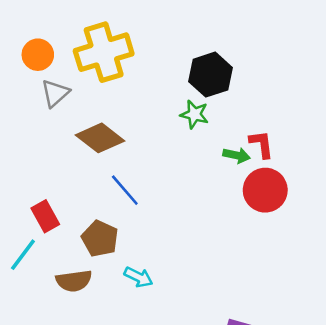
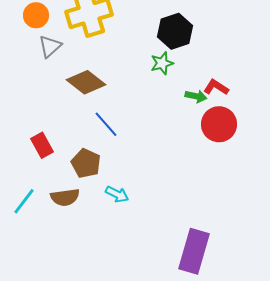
green star: (194, 114) -> (162, 63), turned -30
red L-shape: (261, 144) -> (216, 87), turned -50
cyan line: (23, 255) -> (24, 201), moved

